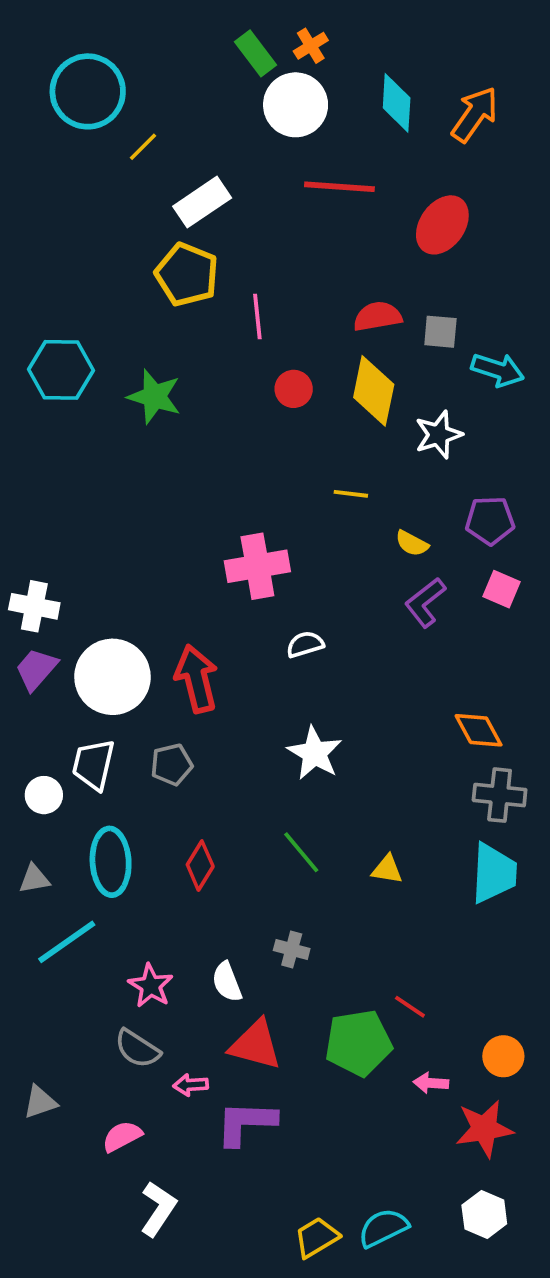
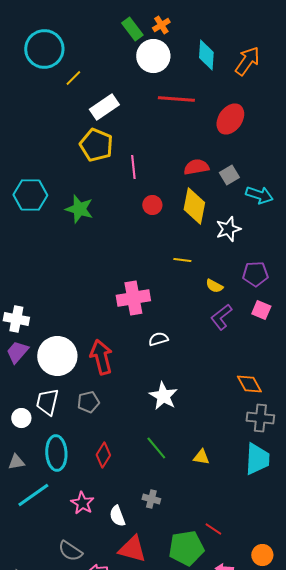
gray square: (440, 332) -> (229, 175), turned -36
pink star: (151, 986) -> (82, 503), moved

